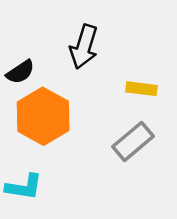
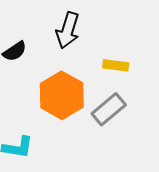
orange hexagon: (43, 116) -> (62, 95), moved

